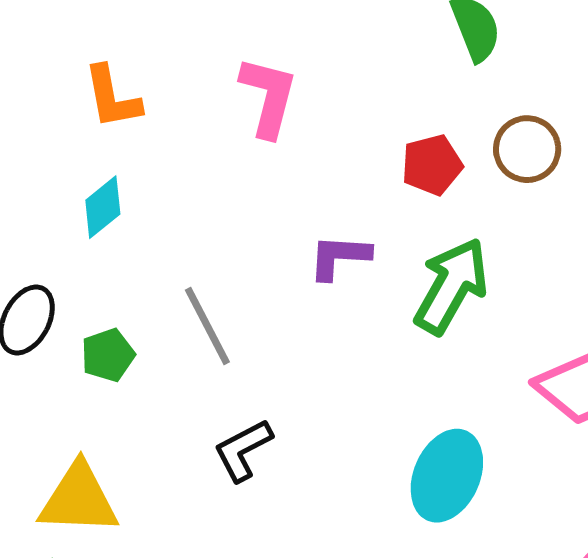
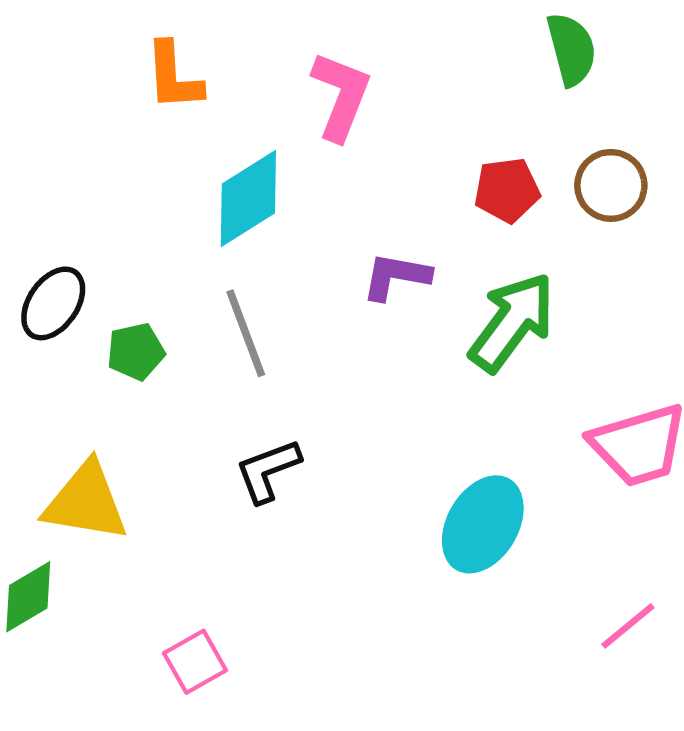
cyan diamond: (103, 207) -> (248, 198), moved, size x1.5

